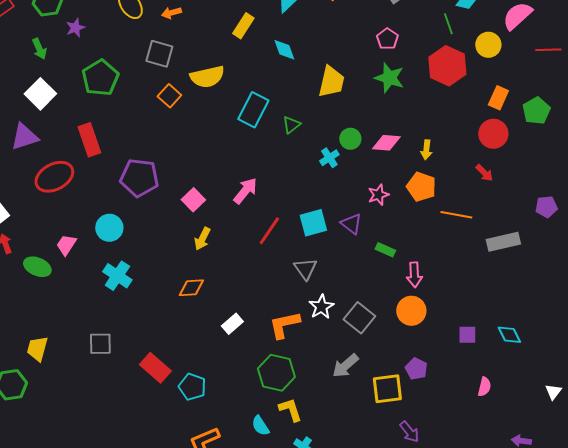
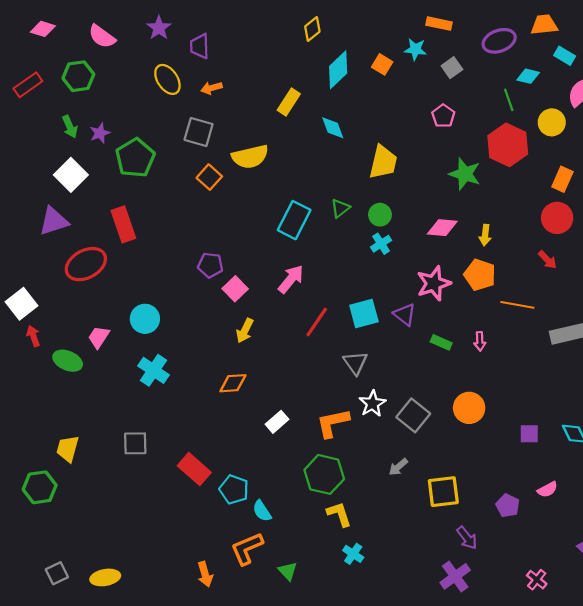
purple star: (75, 28) -> (100, 133), moved
green star: (389, 78) -> (465, 174), moved
cyan rectangle: (253, 110) -> (294, 220), moved
green circle: (350, 139) -> (380, 215), moved
purple pentagon: (139, 178) -> (210, 265), moved, size x0.6
pink star: (378, 195) -> (434, 283), size x1.5
pink arrow: (414, 275) -> (480, 341), moved, size x0.7
gray arrow: (345, 366) -> (398, 467), size x0.7
purple pentagon: (416, 369) -> (508, 506), moved
pink semicircle: (484, 387) -> (547, 489), turned 48
cyan semicircle: (260, 426) -> (262, 511), moved

